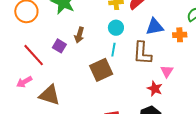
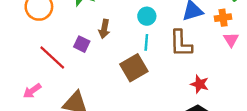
pink triangle: (167, 71) -> (231, 40), moved
pink arrow: (24, 82) -> (32, 91), moved

